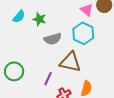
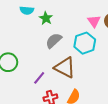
cyan semicircle: (19, 16) -> (27, 10), turned 40
gray semicircle: (53, 39) -> (54, 41), turned 138

